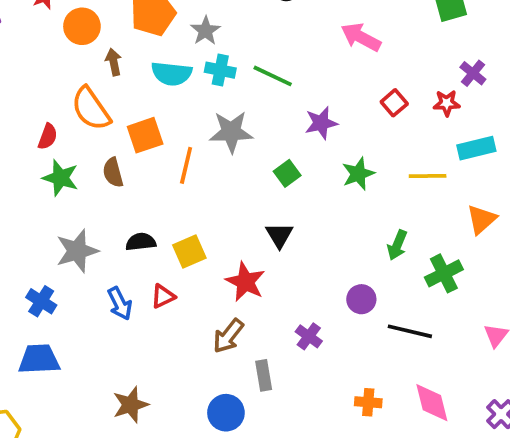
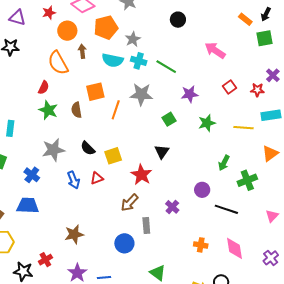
orange semicircle: (91, 109) -> (58, 63), moved
black semicircle: (141, 242) -> (88, 148), turned -133

